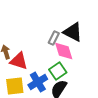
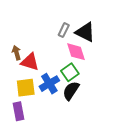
gray rectangle: (54, 38) -> (64, 30), moved

